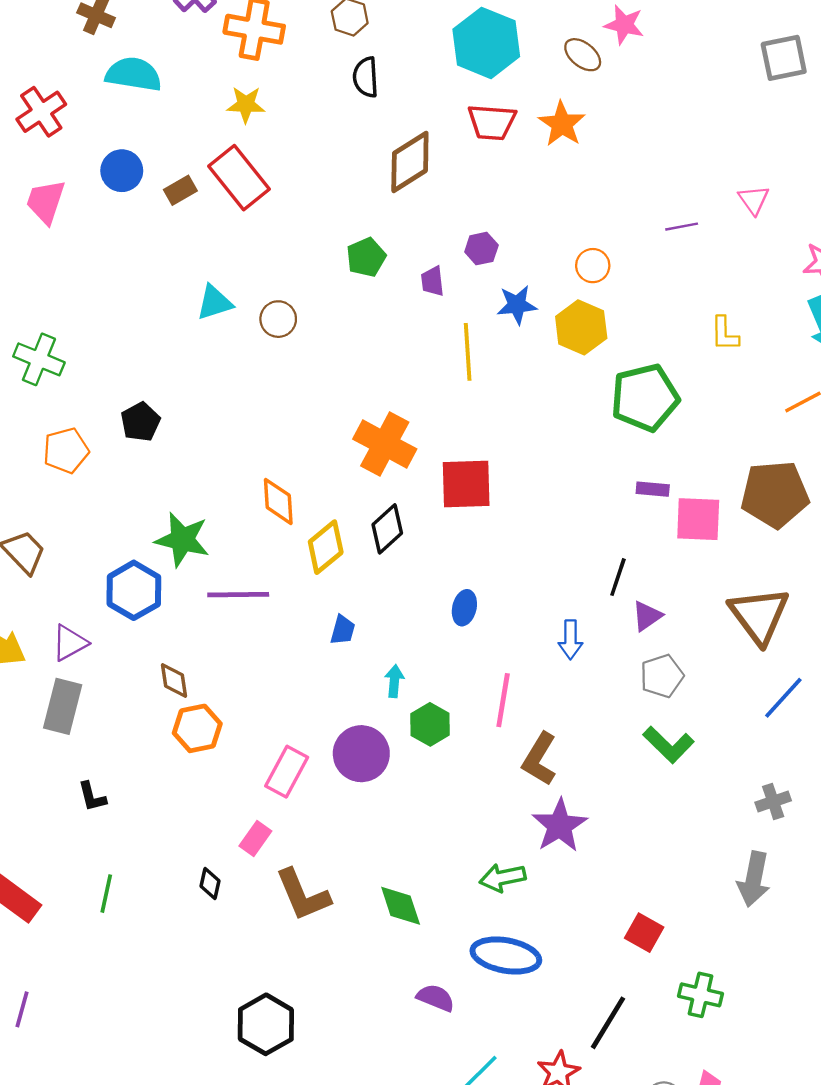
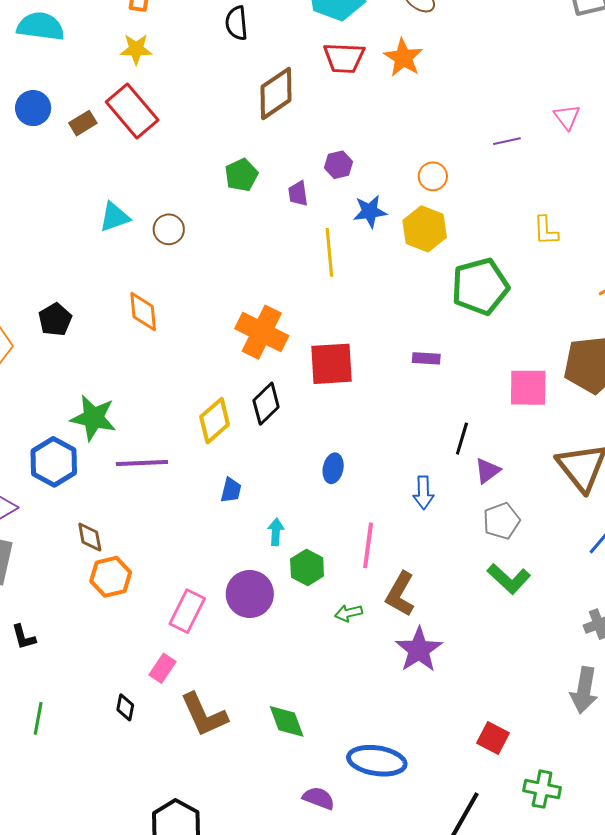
purple rectangle: (653, 489) -> (426, 358), moved
orange diamond: (278, 501) -> (143, 312), moved
green arrow: (503, 878) -> (349, 613), moved, size x0.7

